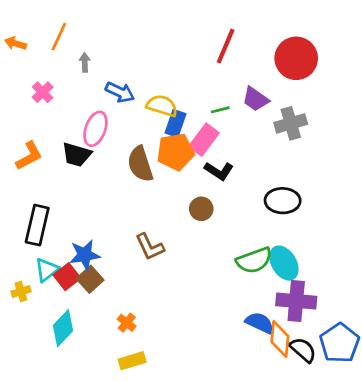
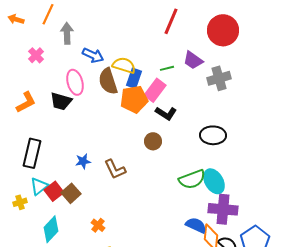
gray arrow: (85, 62) -> (67, 33), size x1.5
pink ellipse: (95, 129) -> (75, 82), turned -35
brown semicircle: (140, 164) -> (108, 81), moved
blue star: (85, 255) -> (83, 161), moved, size x0.7

